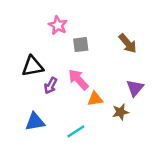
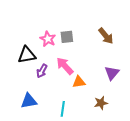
pink star: (58, 25) -> (48, 39), moved
brown star: (120, 112) -> (101, 103), moved
cyan line: (76, 131) -> (63, 109), turned -49

